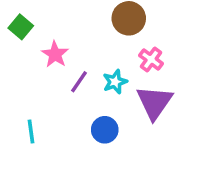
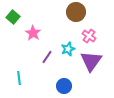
purple line: (79, 82) -> (47, 57), moved
blue circle: (105, 130) -> (64, 86), moved

